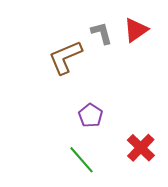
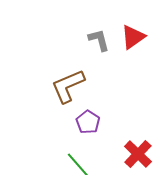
brown L-shape: (65, 57) -> (68, 86), moved

